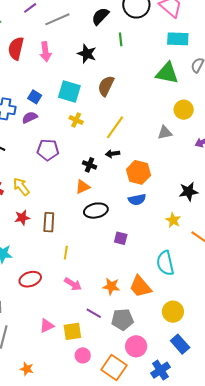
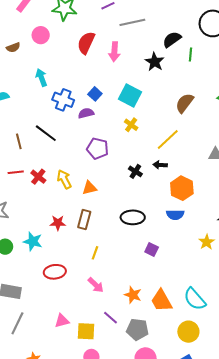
black semicircle: (100, 16) -> (172, 39), moved
brown semicircle: (106, 86) -> (185, 103), moved
orange triangle: (83, 187) -> (89, 188), moved
red star: (22, 218) -> (58, 223), moved
cyan semicircle: (165, 263) -> (195, 299), moved, turned -40

